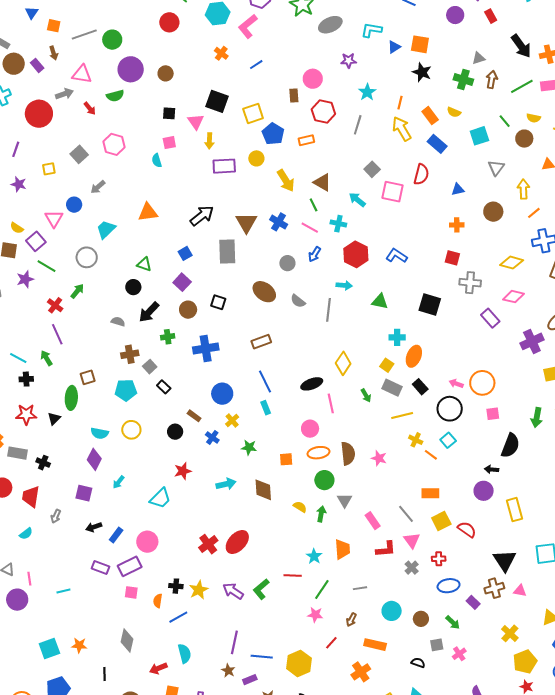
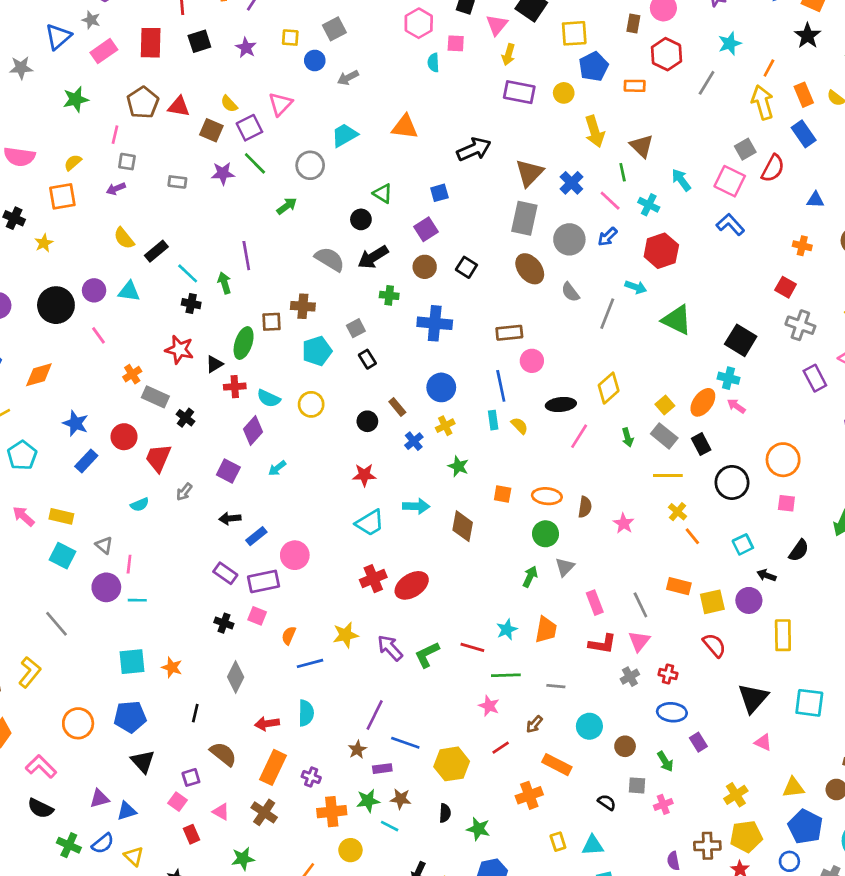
pink hexagon: (114, 144) -> (419, 23), moved
gray square: (372, 169) -> (745, 149), moved
blue circle: (74, 205) -> (315, 60), moved
gray rectangle: (227, 251) -> (524, 218), moved
blue L-shape: (397, 256) -> (730, 224), moved
gray circle: (287, 263) -> (569, 239), size x1.5
green triangle: (380, 301) -> (677, 320), size x1.4
red cross: (55, 305) -> (235, 387), moved, turned 35
gray semicircle: (118, 322) -> (330, 259), size x1.6
cyan cross: (397, 337) -> (728, 378), moved
brown cross: (130, 354) -> (303, 306), moved
pink arrow: (456, 384) -> (736, 406), moved
cyan pentagon: (126, 390) -> (317, 351), turned -30
pink line: (331, 403) -> (579, 436), turned 30
pink circle: (310, 429) -> (532, 361), moved
cyan square: (448, 440) -> (743, 544), moved
black semicircle: (510, 446) -> (799, 551), size x0.7
brown semicircle: (348, 454) -> (585, 507), size x0.7
cyan trapezoid: (160, 498) -> (370, 523), moved
yellow semicircle: (300, 507) -> (519, 426), moved
yellow square: (441, 521) -> (712, 602), moved
black cross: (176, 586) -> (224, 623), moved
brown cross: (494, 588) -> (707, 846), moved
green line: (322, 590) -> (506, 675), turned 40
cyan line: (63, 591) -> (137, 600), moved

